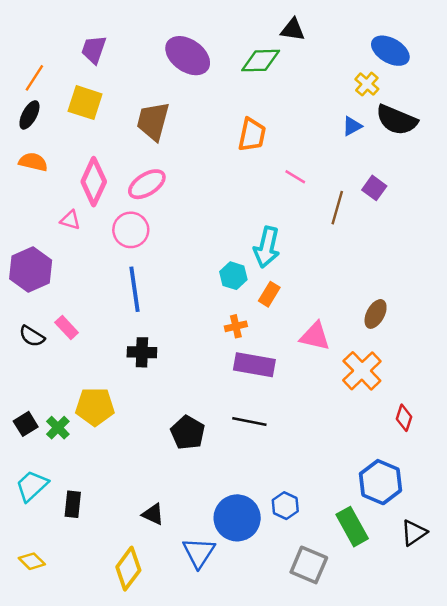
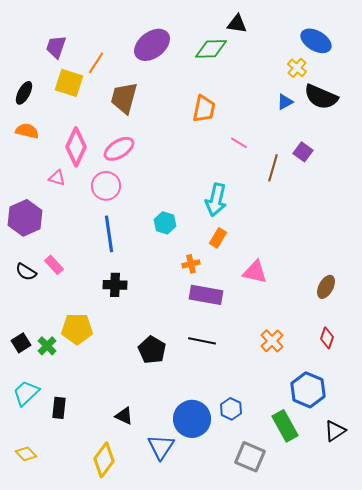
purple trapezoid: (94, 49) -> (56, 47), moved
purple ellipse: (188, 56) -> (152, 45), turned -72
orange line: (34, 78) -> (96, 63), moved
cyan hexagon: (233, 276) -> (165, 223), moved
brown ellipse: (376, 314) -> (326, 287), moved
orange cross: (362, 371) -> (272, 341), moved, size x0.7

